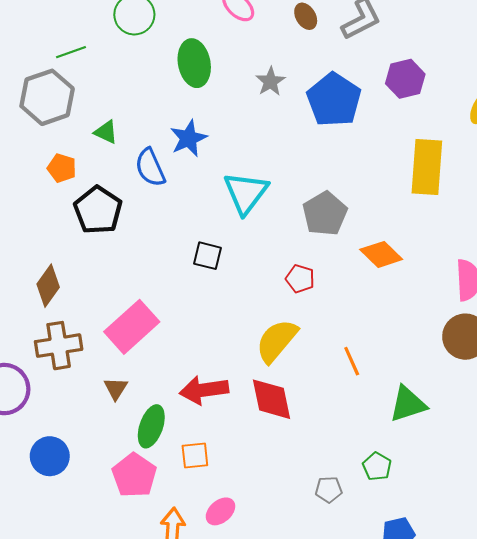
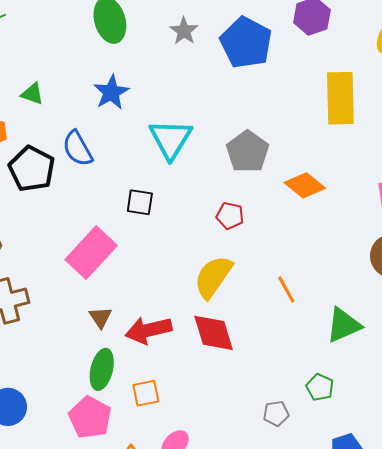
blue semicircle: (150, 168) -> (78, 149), moved
pink rectangle: (132, 327) -> (91, 252), moved
brown triangle: (116, 388) -> (100, 317), moved

